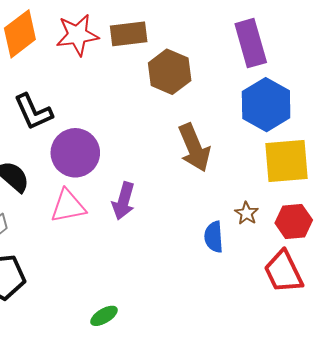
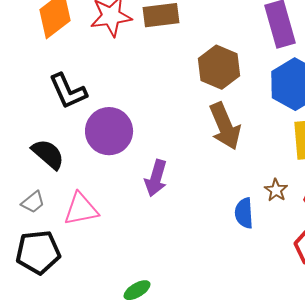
brown hexagon: (170, 72) -> (219, 67), moved
pink triangle: (68, 206) -> (81, 209), moved

